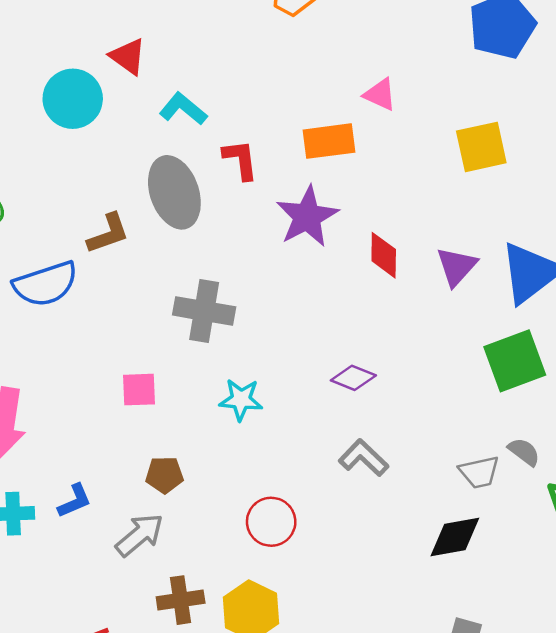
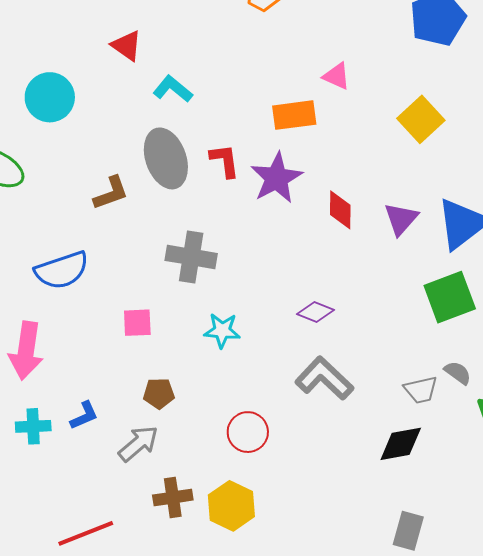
cyan circle: (73, 99) -> (50, 97), moved
yellow square: (481, 147) -> (421, 119), turned -30
red L-shape: (241, 160) -> (225, 161), moved
blue semicircle: (46, 284) -> (62, 270), moved
gray L-shape: (364, 458) -> (324, 378), size x1.4

